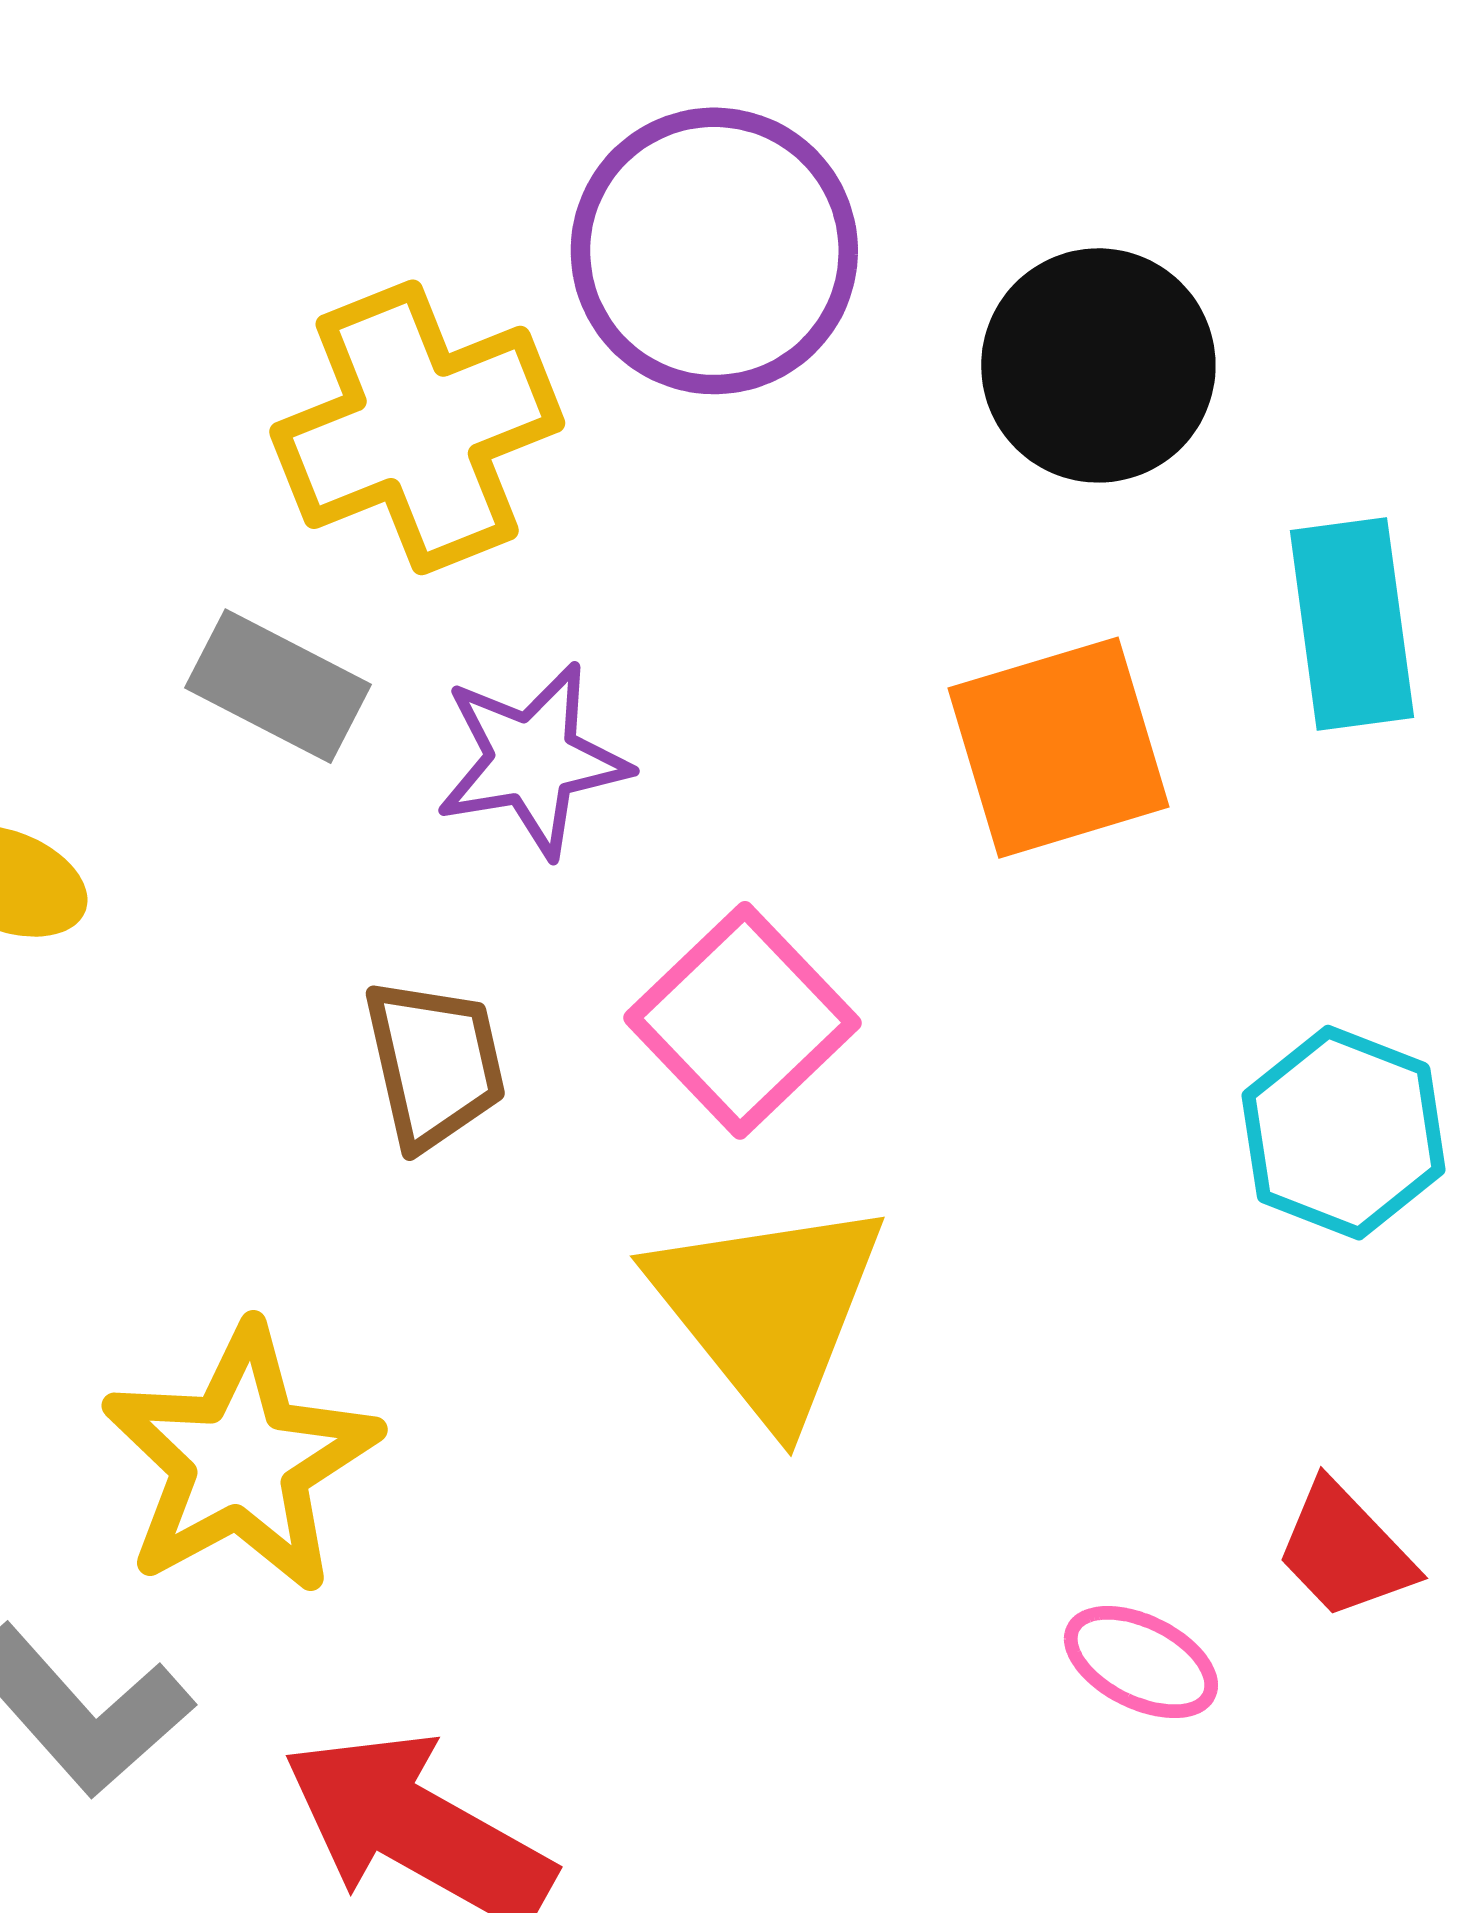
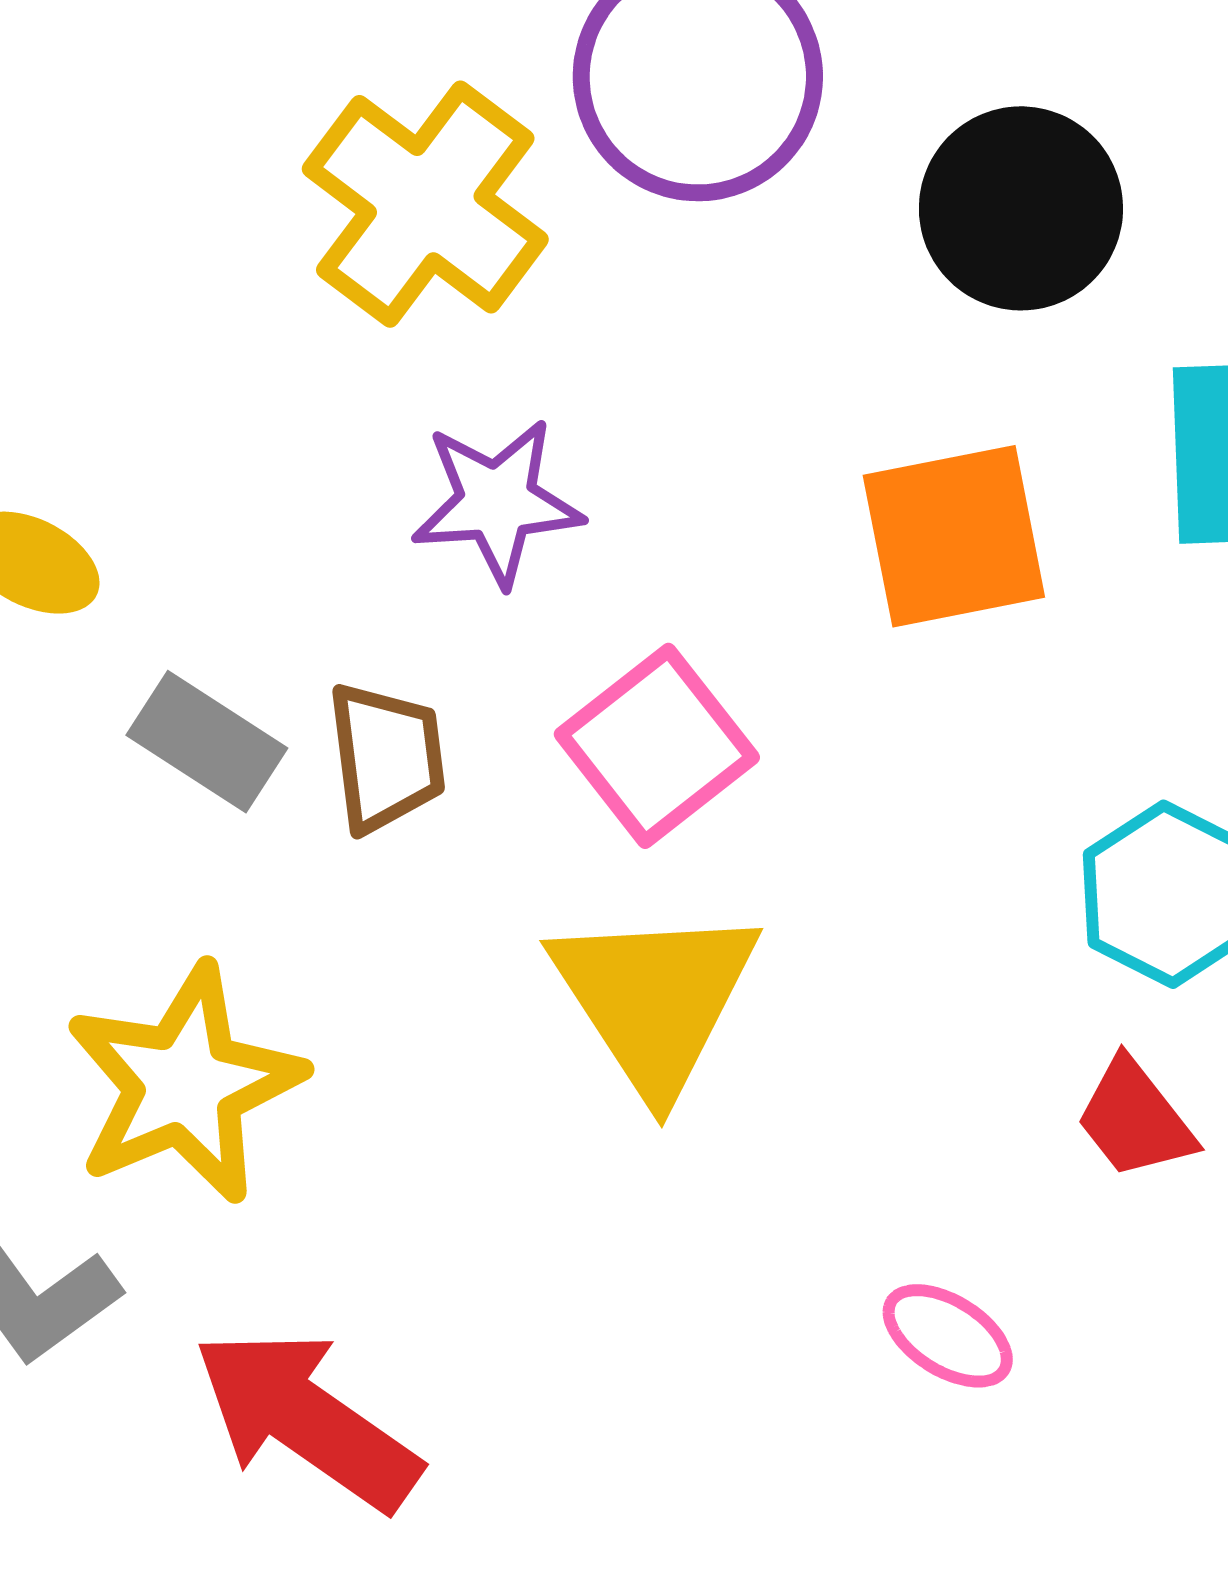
yellow cross: (417, 427) -> (425, 204), turned -37
gray rectangle: (278, 686) -> (207, 742), moved
red trapezoid: (1345, 1551) -> (1135, 1119), moved

